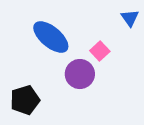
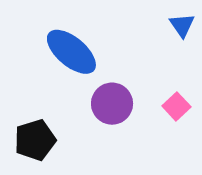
pink square: (100, 51) -> (176, 106), moved

